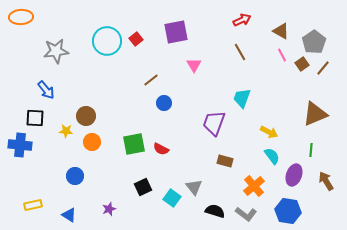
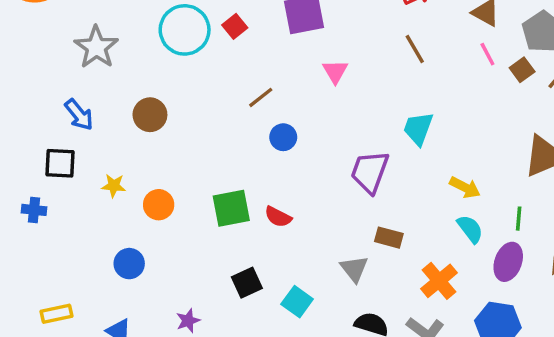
gray star: (56, 51) -> (96, 47), turned -30
brown circle: (86, 116) -> (150, 115), moved
blue cross: (20, 145) -> (34, 210), size x0.6
green line: (311, 150) -> (519, 219), moved
gray triangle: (194, 187) -> (354, 269), moved

